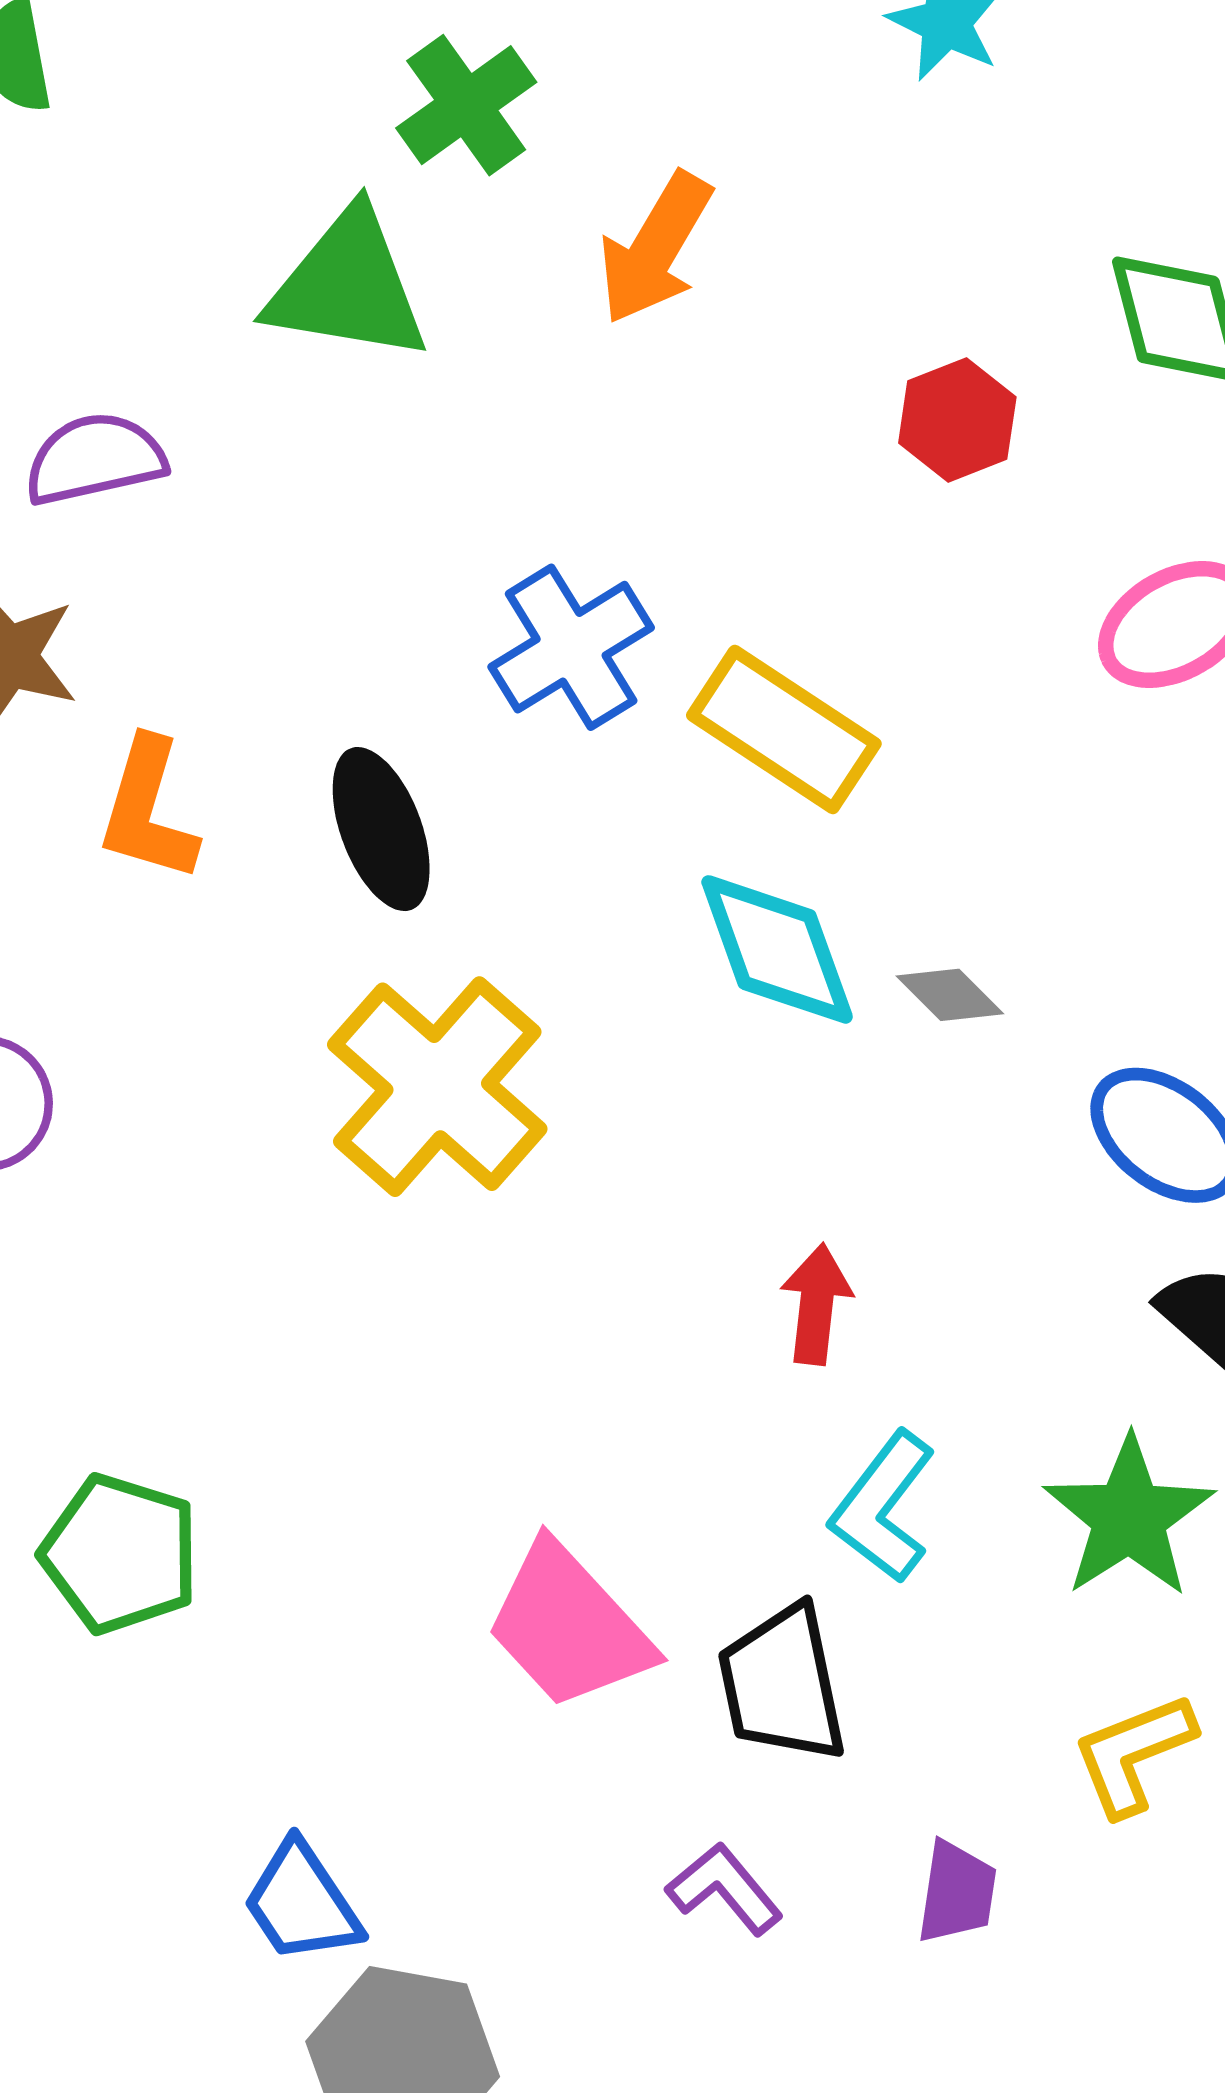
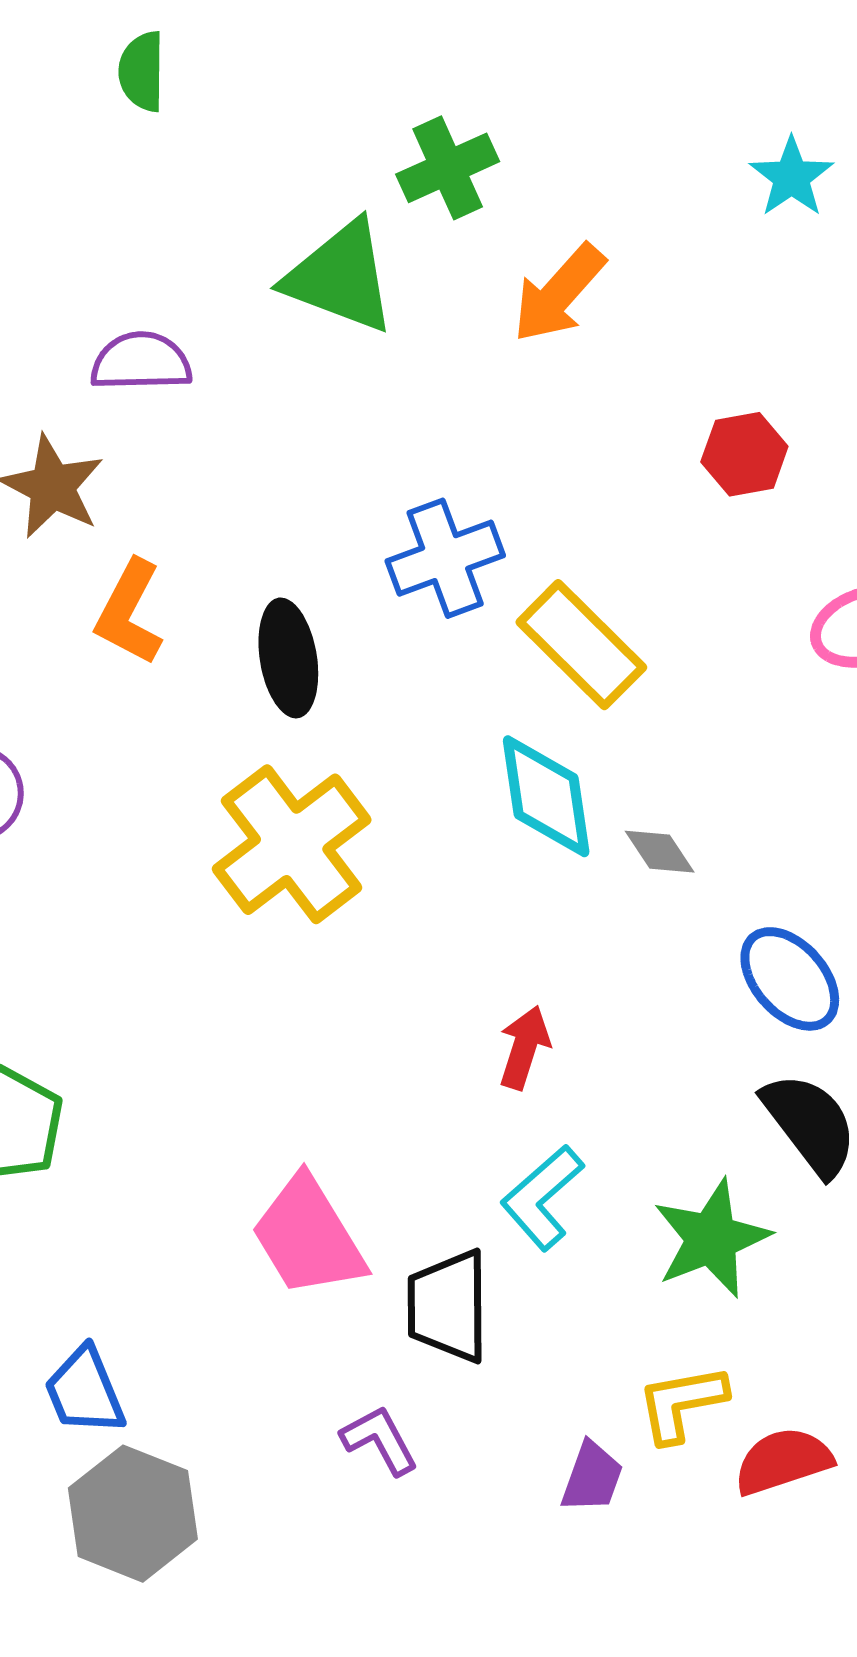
purple trapezoid: (957, 1892) -> (592, 1477), moved

